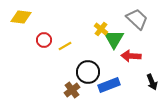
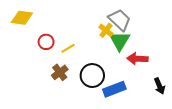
gray trapezoid: (137, 19) -> (120, 20), moved
brown cross: (72, 90) -> (60, 72), moved

